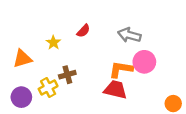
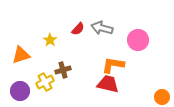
gray arrow: (129, 35) -> (102, 28), moved
pink circle: (144, 62) -> (138, 40), moved

